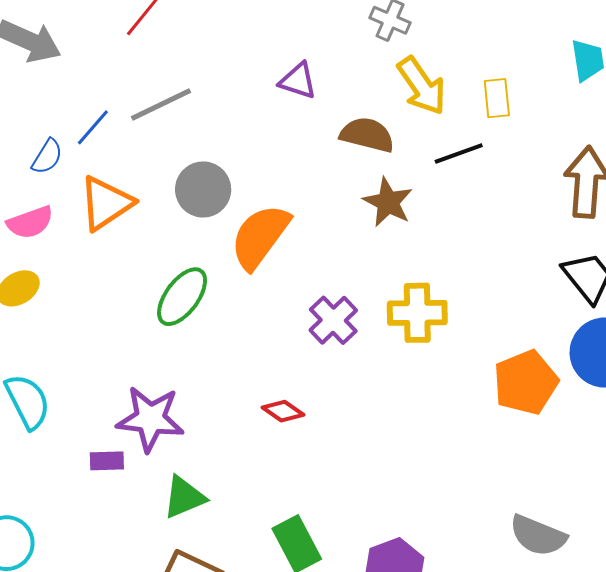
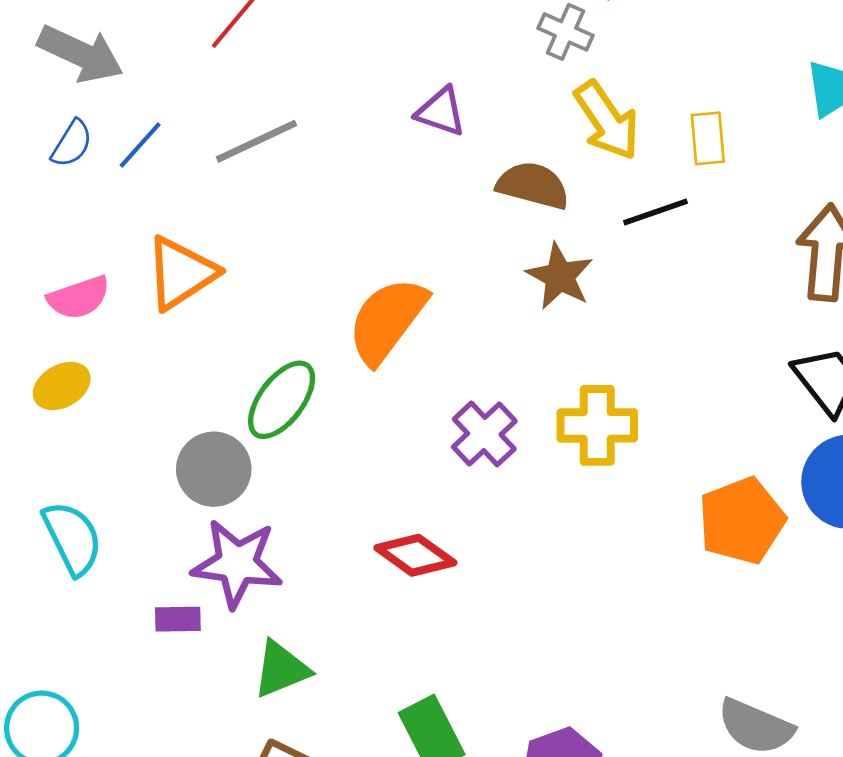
blue line: (93, 127) -> (140, 145), moved
blue semicircle: (47, 157) -> (72, 144), moved
gray circle: (203, 189) -> (214, 469), moved
red diamond: (283, 411) -> (415, 555), size x1.4

